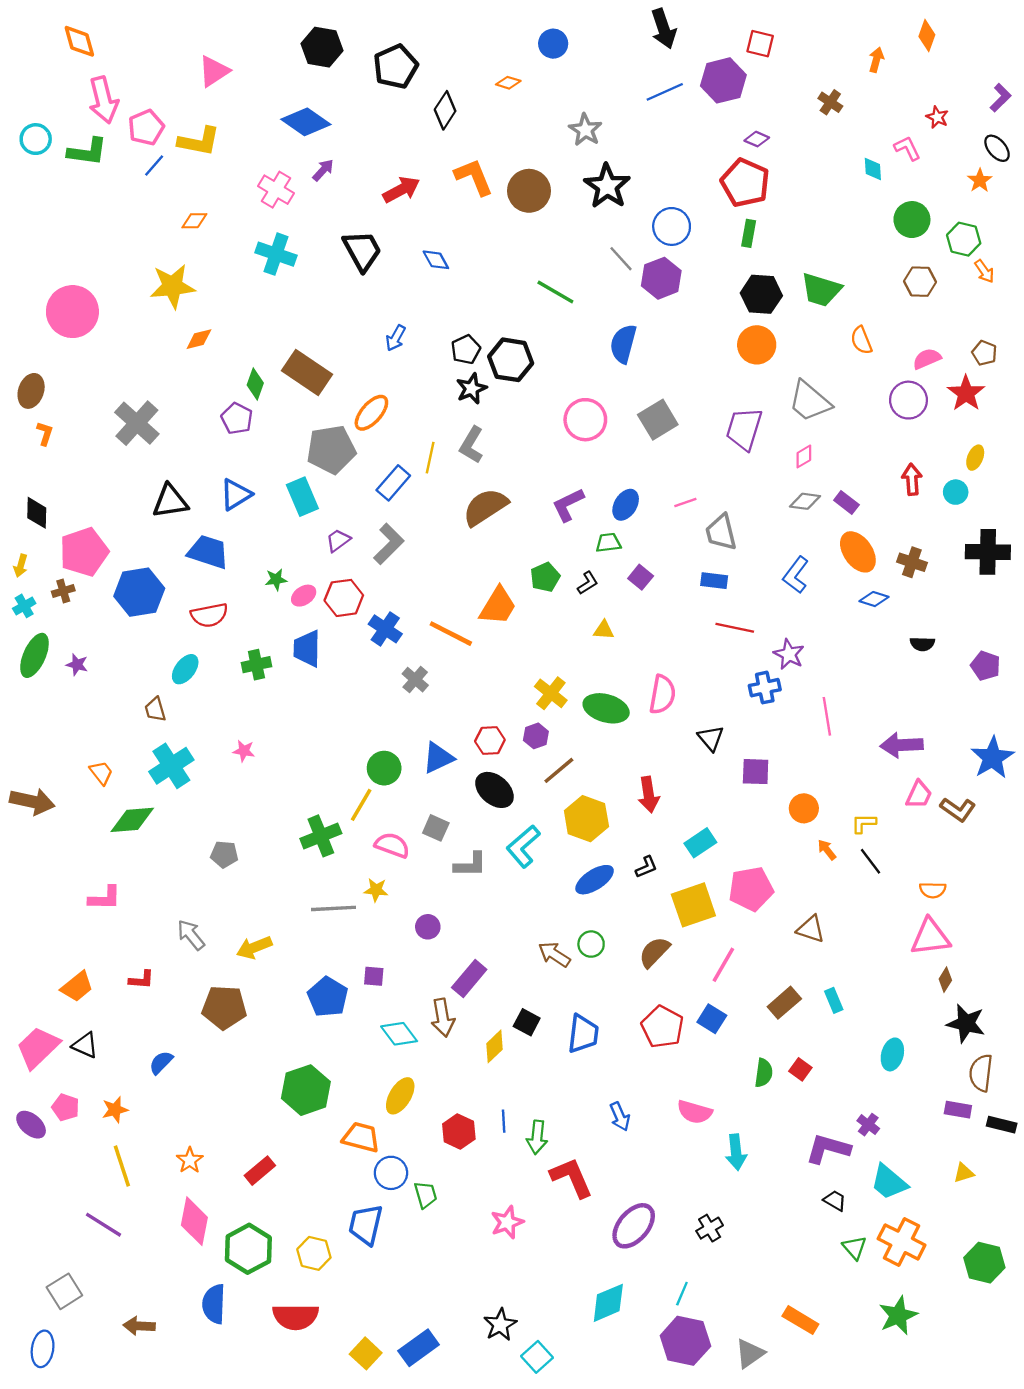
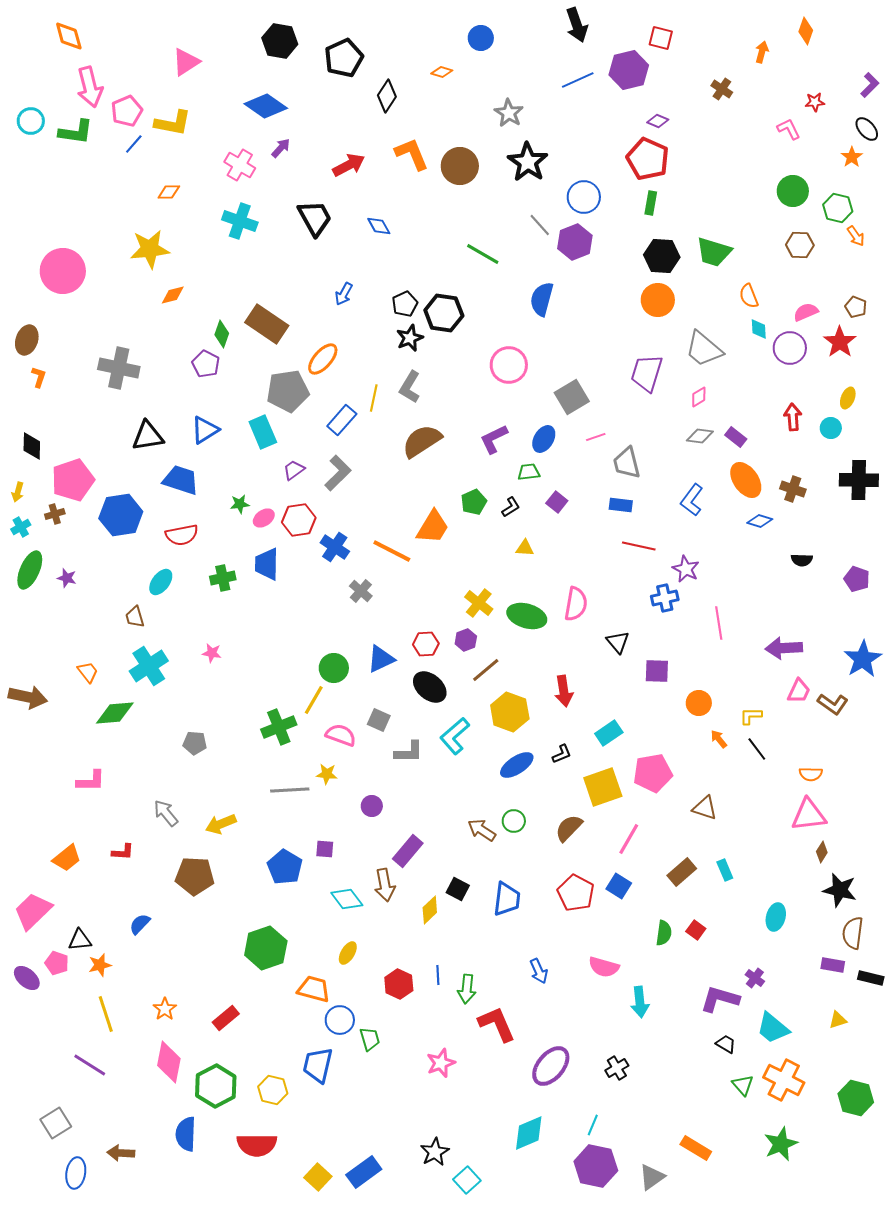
red star: (937, 117) -> (815, 102), turned -30
cyan diamond: (873, 169) -> (759, 329), moved
gray square: (658, 420) -> (572, 397), moved
gray cross: (137, 423) -> (119, 368), turned -30
black triangle: (85, 1045) -> (80, 940), moved, turned -30
yellow ellipse: (400, 1096) -> (348, 953), size x0.7
blue ellipse: (43, 1349) -> (76, 1173), moved

